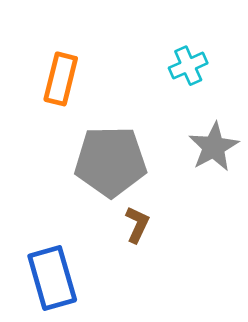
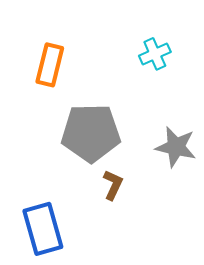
gray star: (214, 147) -> (176, 147), moved, turned -30

